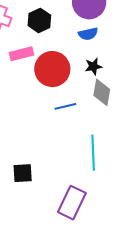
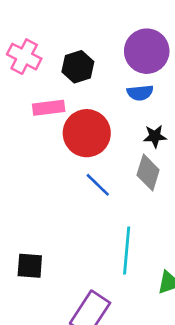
black star: (93, 66) -> (155, 136), moved
blue line: (65, 106) -> (98, 185), turned 50

